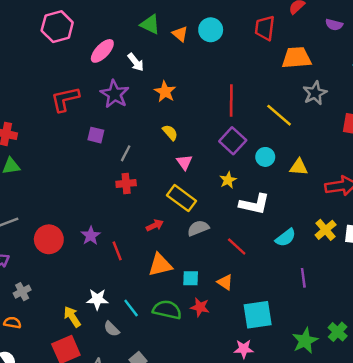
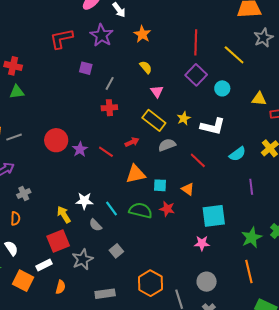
yellow triangle: (299, 167) -> (259, 99), moved
yellow star: (228, 180) -> (184, 118), moved
red circle: (49, 239) -> (56, 140), moved
red line: (117, 251) -> (106, 152), moved, turned -35
orange semicircle: (12, 323) -> (15, 218), turned 80

